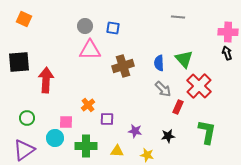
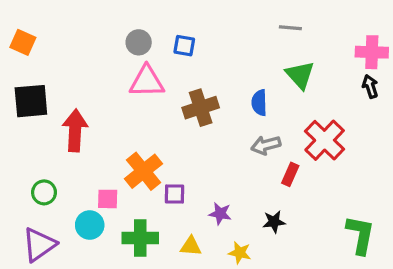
orange square: (24, 19) -> (23, 42), moved
green triangle: (184, 59) -> (300, 75), moved
gray arrow: (163, 89) -> (266, 145), turned 120
orange cross: (88, 105) -> (143, 171), size x1.6
green L-shape: (207, 132) -> (360, 235), moved

